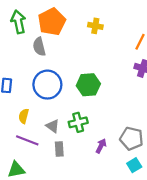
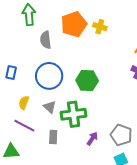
orange pentagon: (52, 22) -> (74, 24), moved
green cross: (78, 122) -> (74, 114), size x1.4
gray triangle: (53, 126) -> (50, 107), moved

